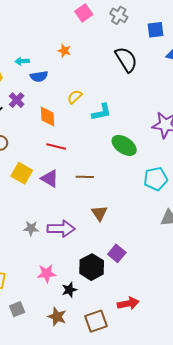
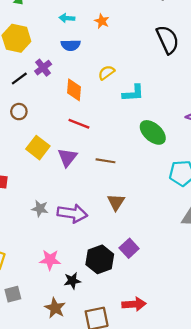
cyan arrow: (22, 61) -> (67, 18), moved
purple triangle: (50, 179) -> (67, 157), turned 30

